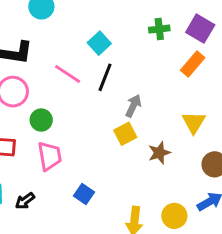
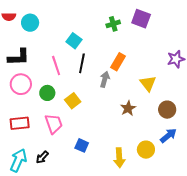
orange rectangle: (193, 64) -> (118, 62), moved
pink line: (68, 74) -> (56, 66), turned 48
green circle: (41, 120) -> (47, 93), moved
yellow square: (125, 134) -> (73, 101), moved

